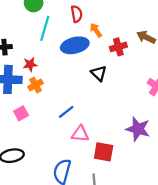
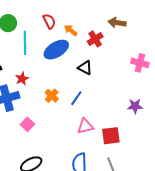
orange cross: (36, 85) -> (52, 96), moved
blue line: (66, 112) -> (76, 98), moved
purple star: (138, 129) -> (135, 106), size x0.7

